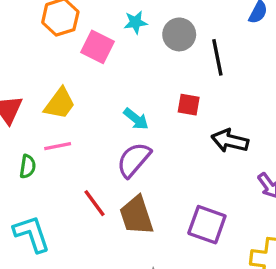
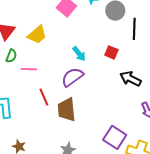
pink line: (58, 146) -> (29, 69), moved
green semicircle: (28, 166) -> (11, 56), moved
purple square: (207, 225) -> (115, 137), moved

